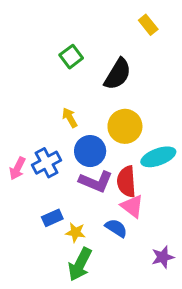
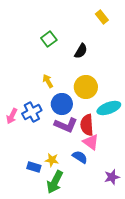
black semicircle: (118, 74) -> (81, 51), size x0.7
blue rectangle: (52, 218) -> (34, 167), moved, turned 40

